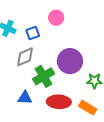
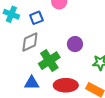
purple circle: (70, 61) -> (75, 44), size x0.6

